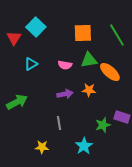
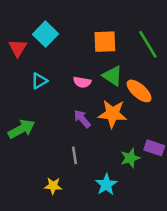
green triangle: (89, 60) -> (112, 76), turned 42
orange star: (89, 90) -> (112, 114), size x1.6
purple arrow: (65, 94) -> (82, 119), turned -119

